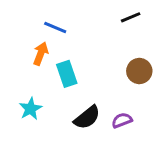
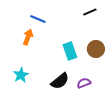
cyan rectangle: (67, 74) -> (70, 51), moved

